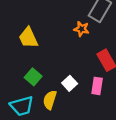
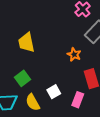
orange star: (81, 29) -> (74, 55), moved
yellow semicircle: (50, 100) -> (33, 102), turned -60

